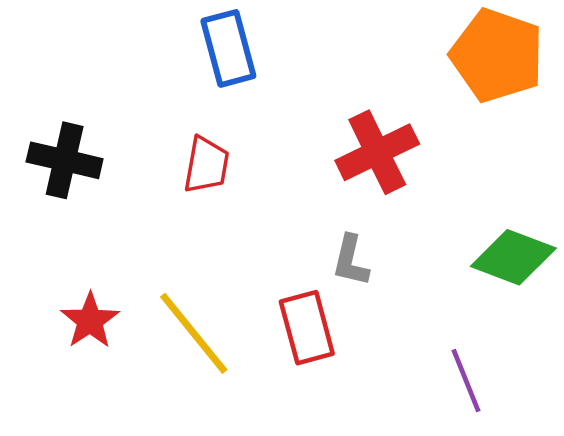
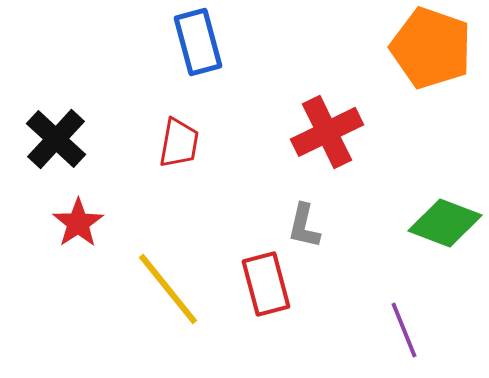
black cross: (65, 160) -> (56, 139), turned 30
red star: (90, 321) -> (78, 223), moved

